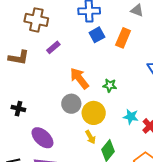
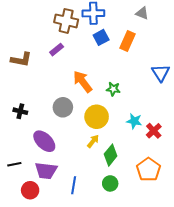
brown cross: (36, 20) -> (66, 21), moved
gray circle: (71, 104) -> (63, 107), moved
yellow arrow: (90, 137) -> (93, 141), turned -112

